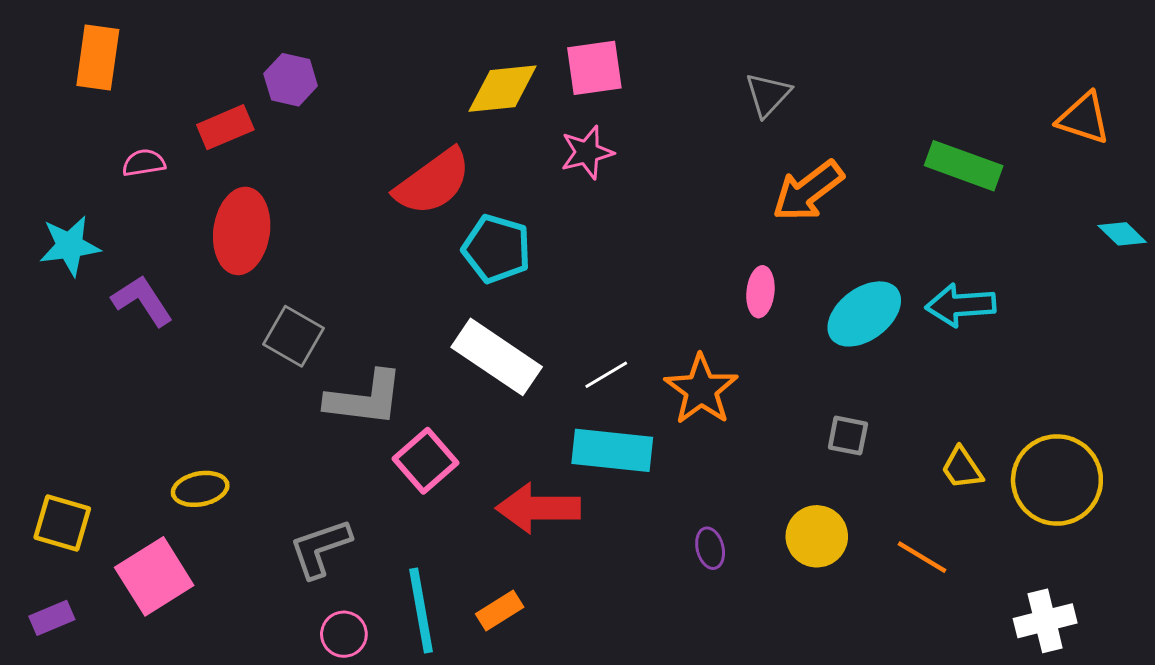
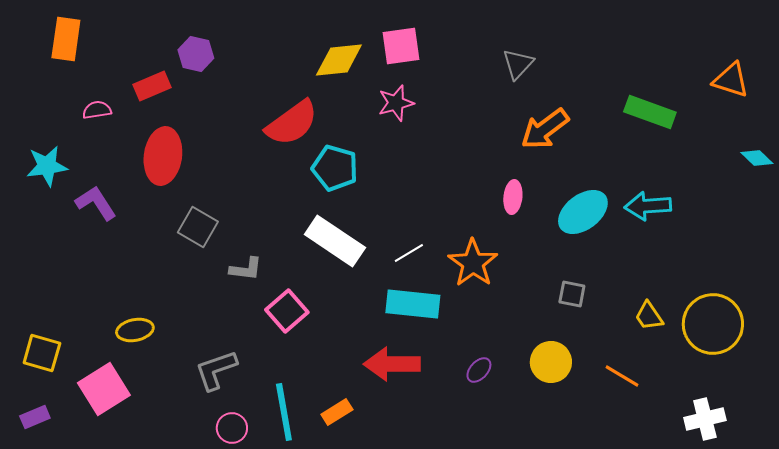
gray L-shape: (365, 398) -> (246, 269), size x0.6
red arrow: (538, 508) -> (392, 364), moved
purple ellipse: (710, 548) -> (479, 370), turned 56

